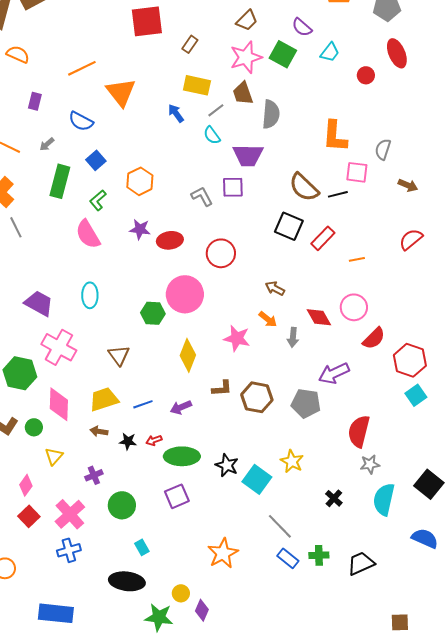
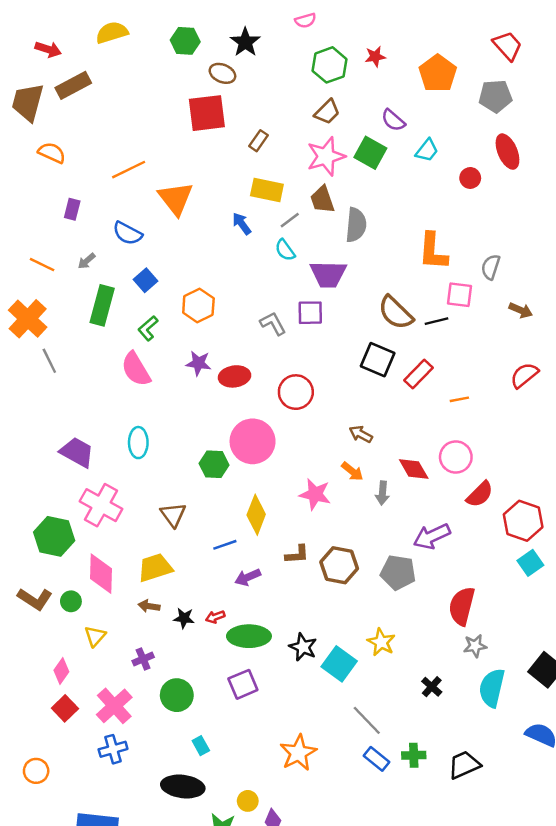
blue line: (143, 404) -> (225, 545), moved

